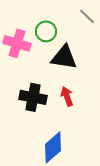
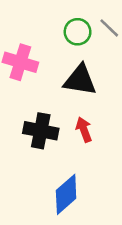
green circle: (46, 31) -> (78, 32), moved

